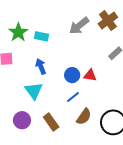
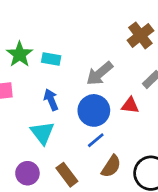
gray arrow: (79, 26) -> (100, 73), moved
blue circle: (72, 75) -> (94, 110), size x1.5
red triangle: (90, 75) -> (130, 105), moved

